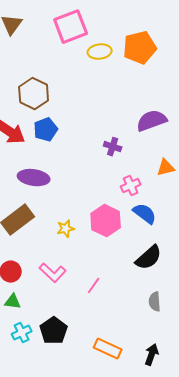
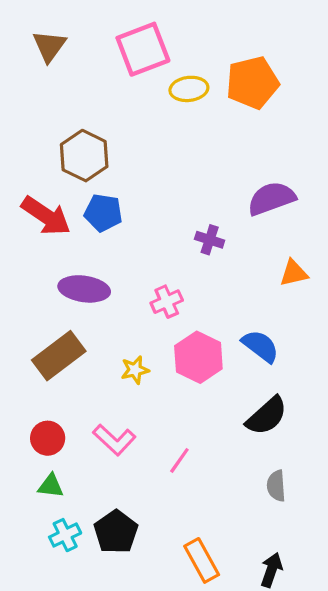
blue pentagon: (46, 130) -> (103, 213), turned 30
pink cross: (131, 186) -> (167, 302), moved
orange rectangle: (108, 349) -> (202, 560), turned 36

